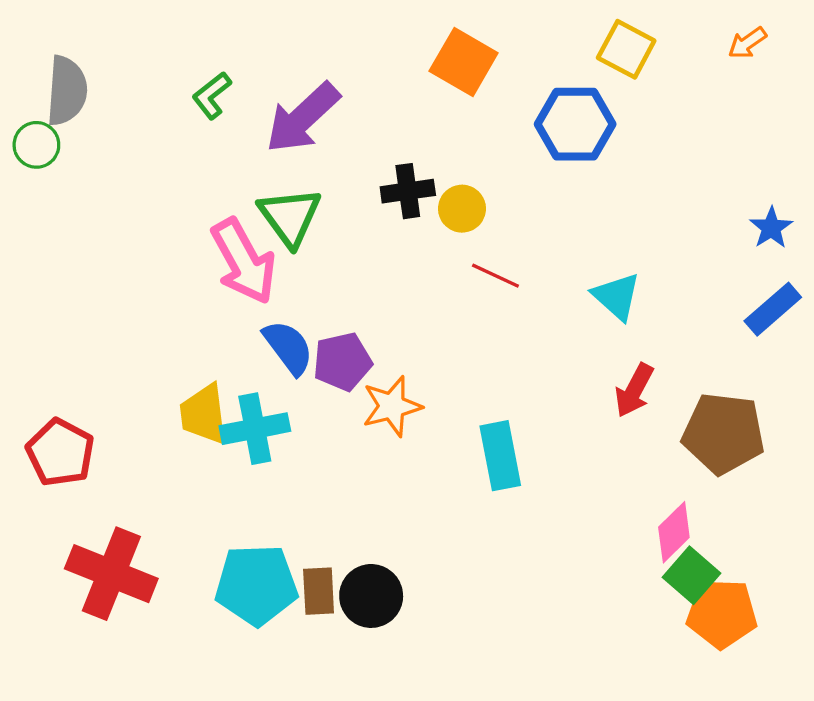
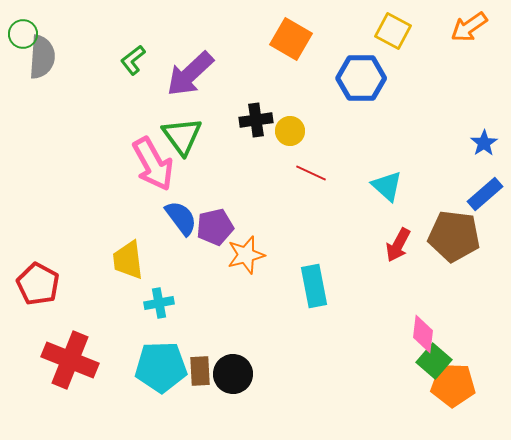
orange arrow: (747, 43) -> (469, 27), size x1.5
green circle: (36, 145) -> (23, 34), moved
cyan cross: (255, 429) -> (159, 303), moved, size x0.7
brown pentagon: (723, 433) -> (454, 236), moved
pink diamond: (674, 532) -> (423, 334), turned -39

